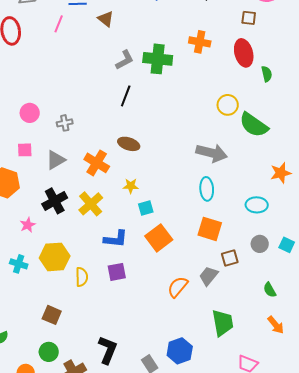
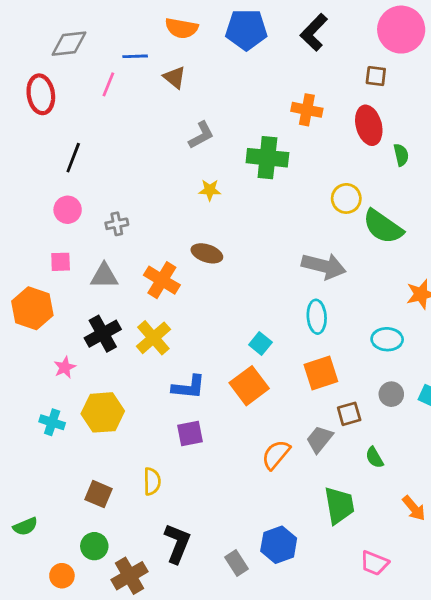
green cross: (158, 59) -> (267, 158), moved
black line: (126, 96) -> (73, 158), moved
gray triangle: (56, 160) -> (104, 276), turned 30
yellow star: (131, 186) -> (210, 190), moved
cyan square: (146, 208) -> (260, 343), moved, turned -35
orange square: (210, 229) -> (321, 373), turned -35
yellow semicircle: (82, 277) -> (152, 481), moved
green semicircle: (270, 290) -> (374, 457), moved

